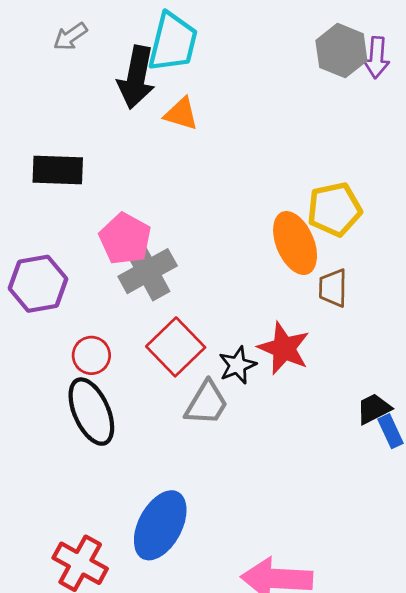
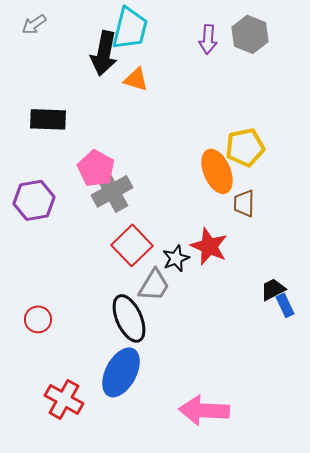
gray arrow: (70, 37) -> (34, 24), moved
purple arrow: (377, 58) -> (208, 39), moved
red circle: (91, 355) -> (38, 319), moved
black ellipse: (91, 412) -> (129, 318), moved

